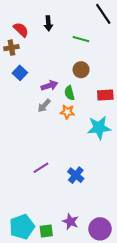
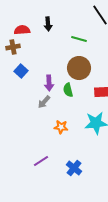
red semicircle: (21, 30) -> (22, 30), turned -49
brown circle: (81, 70) -> (79, 68), size x1.5
purple arrow: (49, 86) -> (49, 83), turned 105
orange star: (67, 112) -> (61, 127), moved

